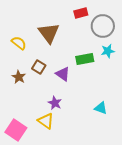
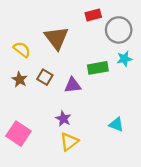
purple triangle: (63, 74) -> (73, 85), turned -42
brown star: (19, 77) -> (20, 79), moved
yellow triangle: (46, 121) -> (69, 142), moved, turned 48
pink square: (16, 130) -> (18, 134), moved

